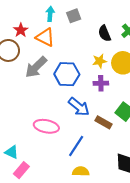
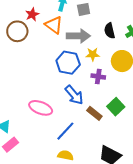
yellow star: (100, 61) -> (93, 54), moved
gray arrow: (36, 67) -> (78, 36), moved, turned -145

